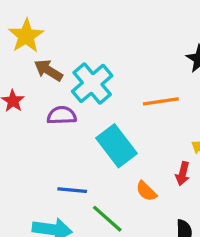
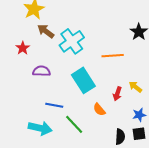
purple semicircle: (62, 115) -> (42, 71), moved
red arrow: (183, 174) -> (117, 94), moved

